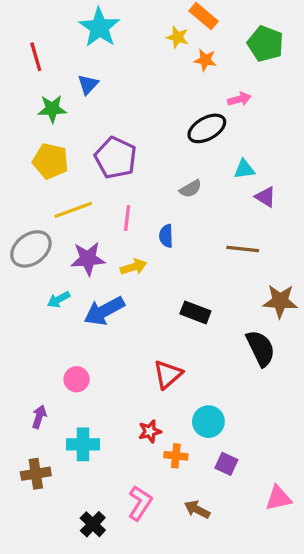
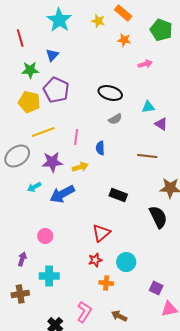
yellow star: (178, 37) -> (98, 21), moved
black ellipse: (207, 128) -> (110, 93), moved, turned 45
purple pentagon: (116, 158) -> (56, 90), moved
red star: (150, 431) -> (95, 260), moved
purple square: (226, 464) -> (156, 288), moved

